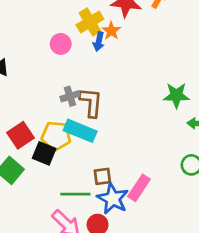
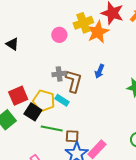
orange star: (111, 31) -> (98, 32), size x1.6
blue arrow: (99, 42) -> (99, 71), moved
cyan rectangle: (80, 131) -> (62, 100), size x0.6
green line: (75, 194) -> (52, 129), moved

